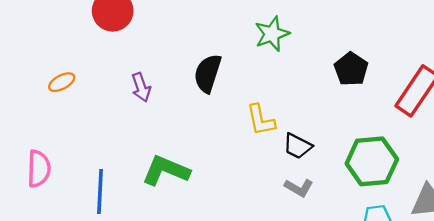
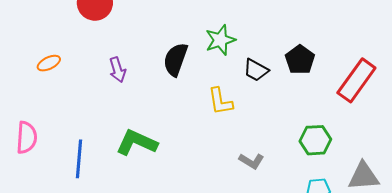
green star: (272, 34) -> (220, 40), moved
black trapezoid: (297, 146) -> (256, 70), moved
green hexagon: (372, 161) -> (315, 140), size x0.7

